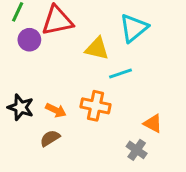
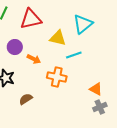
purple circle: (29, 40) -> (15, 47), moved
orange arrow: (56, 110) -> (34, 59), moved
gray cross: (137, 150) -> (100, 107), moved, turned 32

